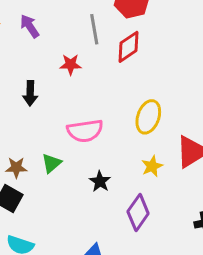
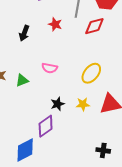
pink semicircle: (85, 131) -> (50, 68), size x0.7
black star: (100, 181) -> (58, 104), moved
purple diamond: (138, 212) -> (46, 126), moved

